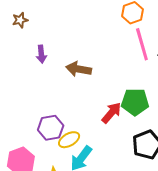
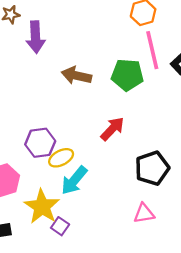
purple arrow: (41, 54) -> (36, 37), moved, size x1.5
green pentagon: (135, 102) -> (127, 75), moved

